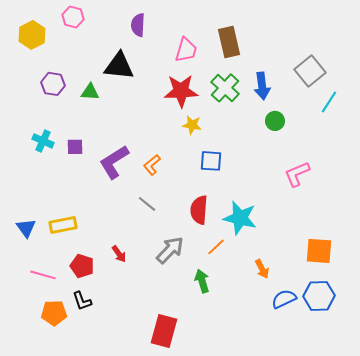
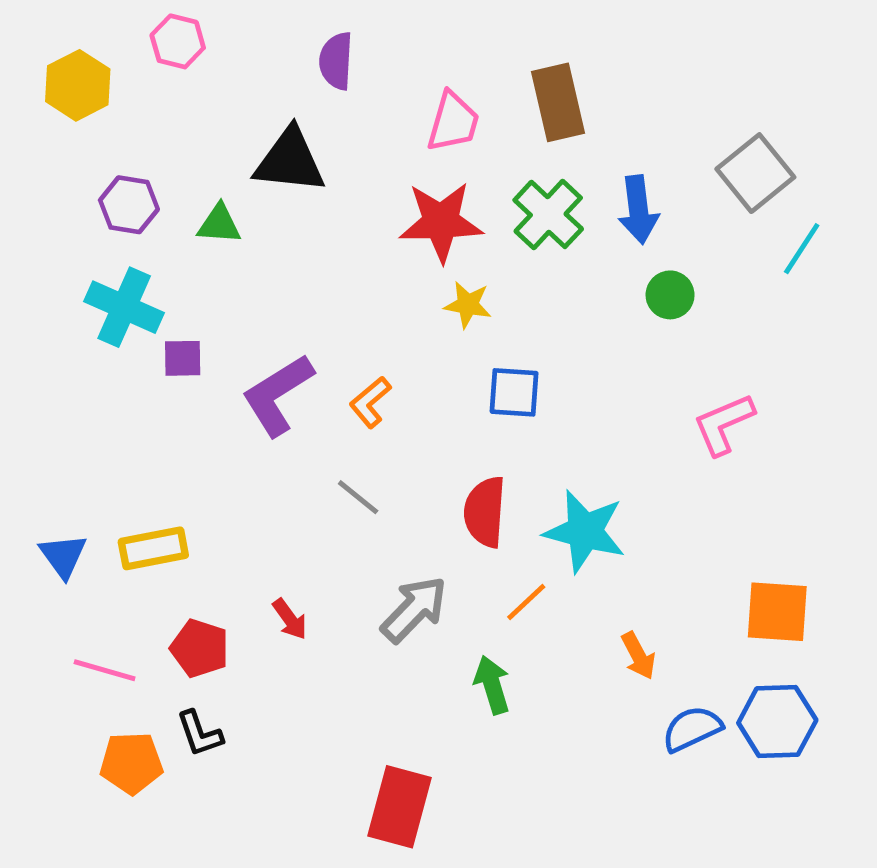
cyan cross: (43, 141) -> (124, 307), moved, size x1.4

